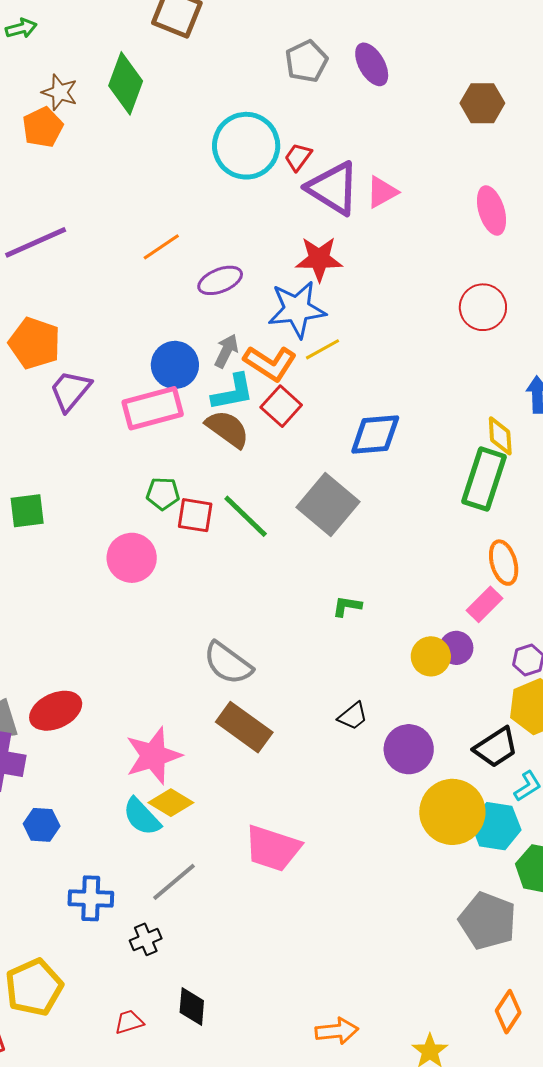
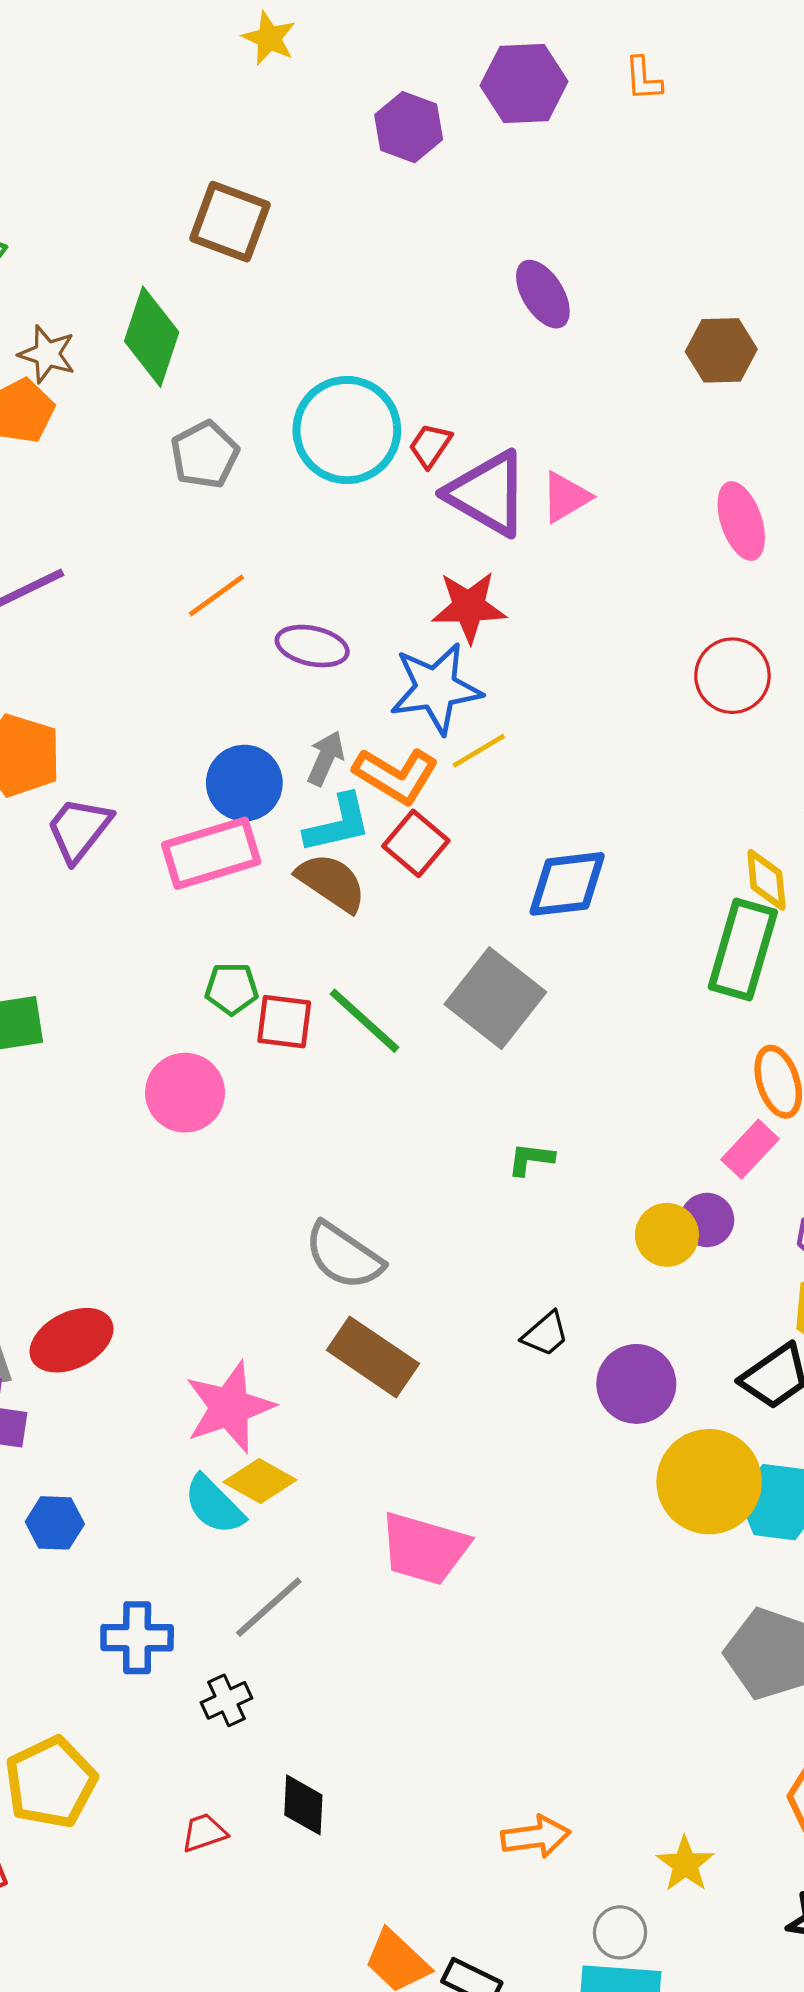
gray pentagon: (306, 61) -> (205, 455), moved
purple ellipse: (220, 280) -> (312, 646), turned 36

